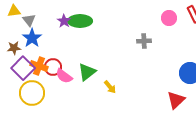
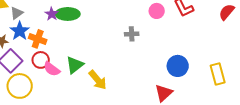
gray triangle: (29, 20) -> (17, 13), turned 32
orange cross: (39, 66) -> (38, 39), moved
yellow arrow: (110, 87) -> (98, 80), size x1.5

